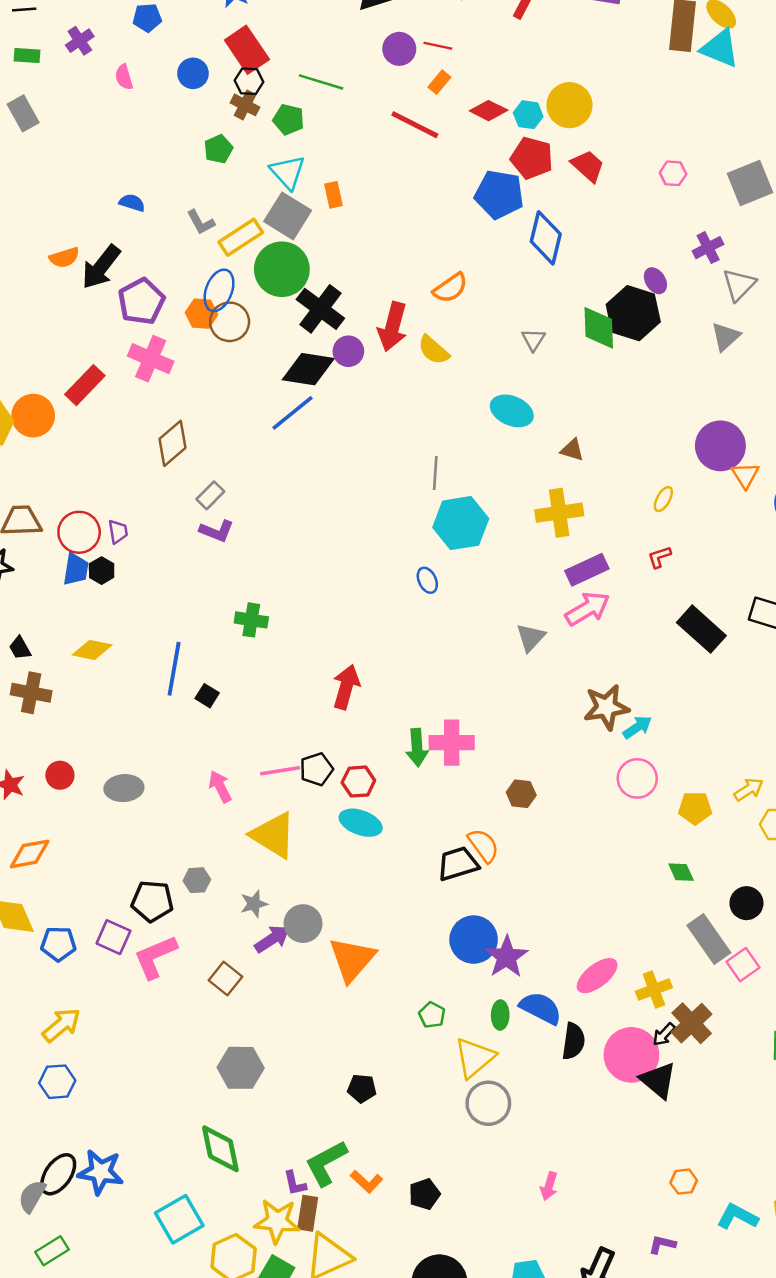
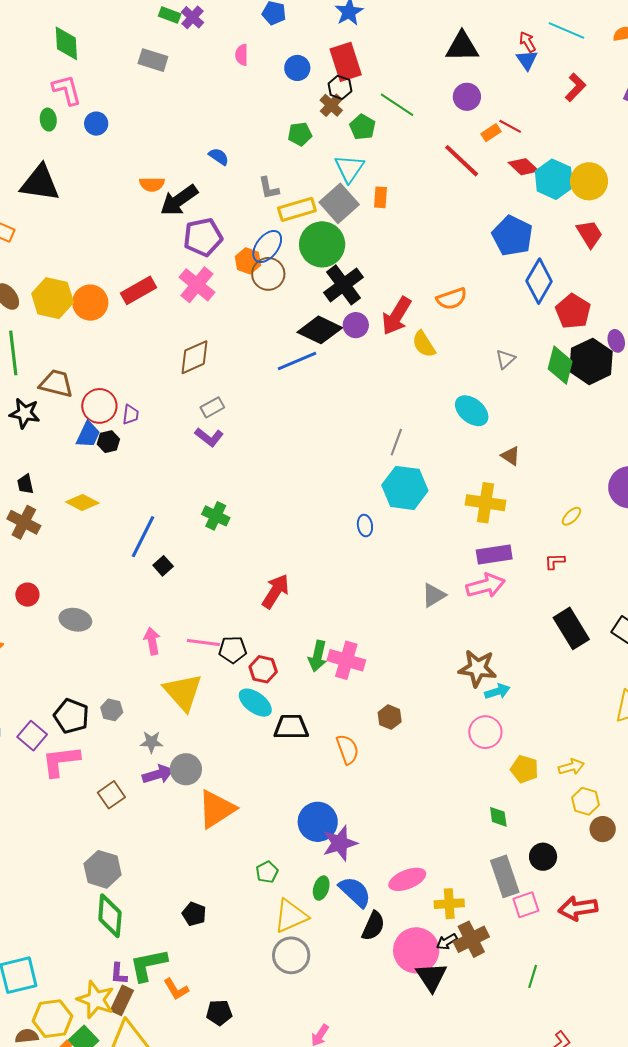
purple cross: (80, 41) -> (193, 17), moved, turned -30
red line: (438, 46) -> (510, 126), moved
gray rectangle: (23, 113) -> (153, 60), turned -60
cyan hexagon: (528, 115) -> (554, 179), size x1.6
red pentagon: (532, 158) -> (573, 311), moved
black trapezoid: (458, 864) -> (291, 727), moved
green diamond: (220, 1149) -> (110, 916), moved

